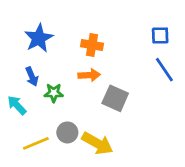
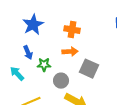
gray circle: (67, 132) -> (61, 81), moved

